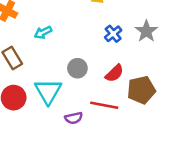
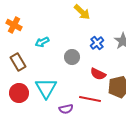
gray circle: (77, 68) -> (72, 57), moved
red semicircle: (114, 73) -> (98, 74), turned 70

